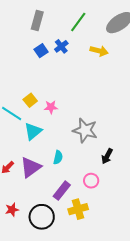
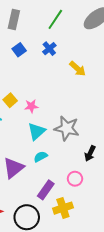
blue cross: (61, 46) -> (49, 49), moved
yellow arrow: (99, 51) -> (78, 69), moved, turned 30
cyan triangle: (33, 131) -> (36, 131), moved
cyan semicircle: (58, 157) -> (41, 157), turned -128

